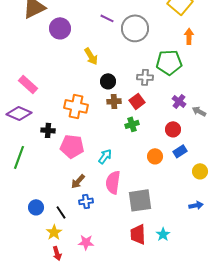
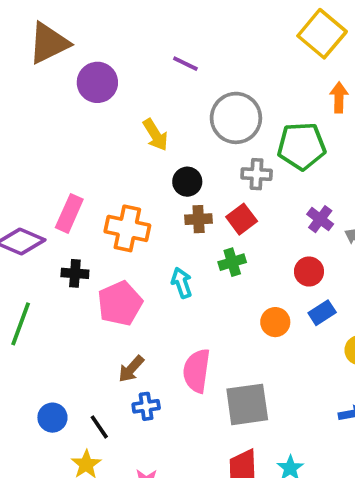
gray circle: (135, 28) -> (236, 118), moved
pink rectangle: (28, 84) -> (69, 213), moved, turned 72
pink pentagon: (72, 146) -> (120, 303), turned -30
cyan arrow: (105, 156) -> (182, 283), moved, turned -56

